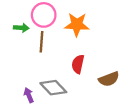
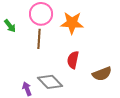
green arrow: (21, 28) -> (10, 26), moved, turned 48

